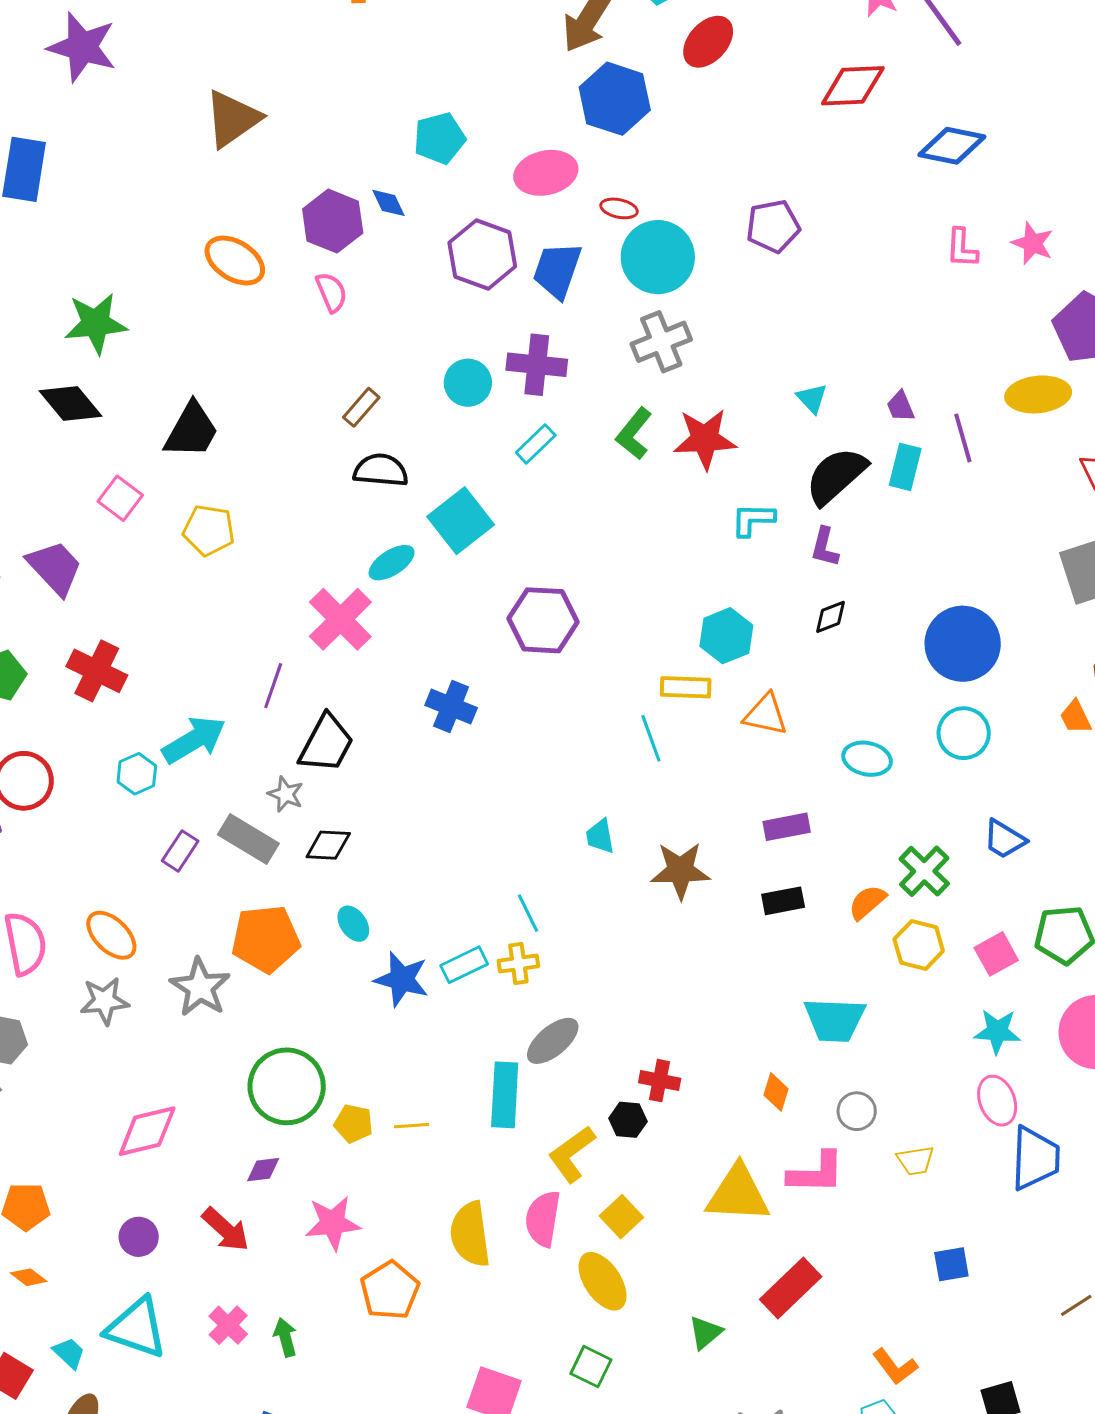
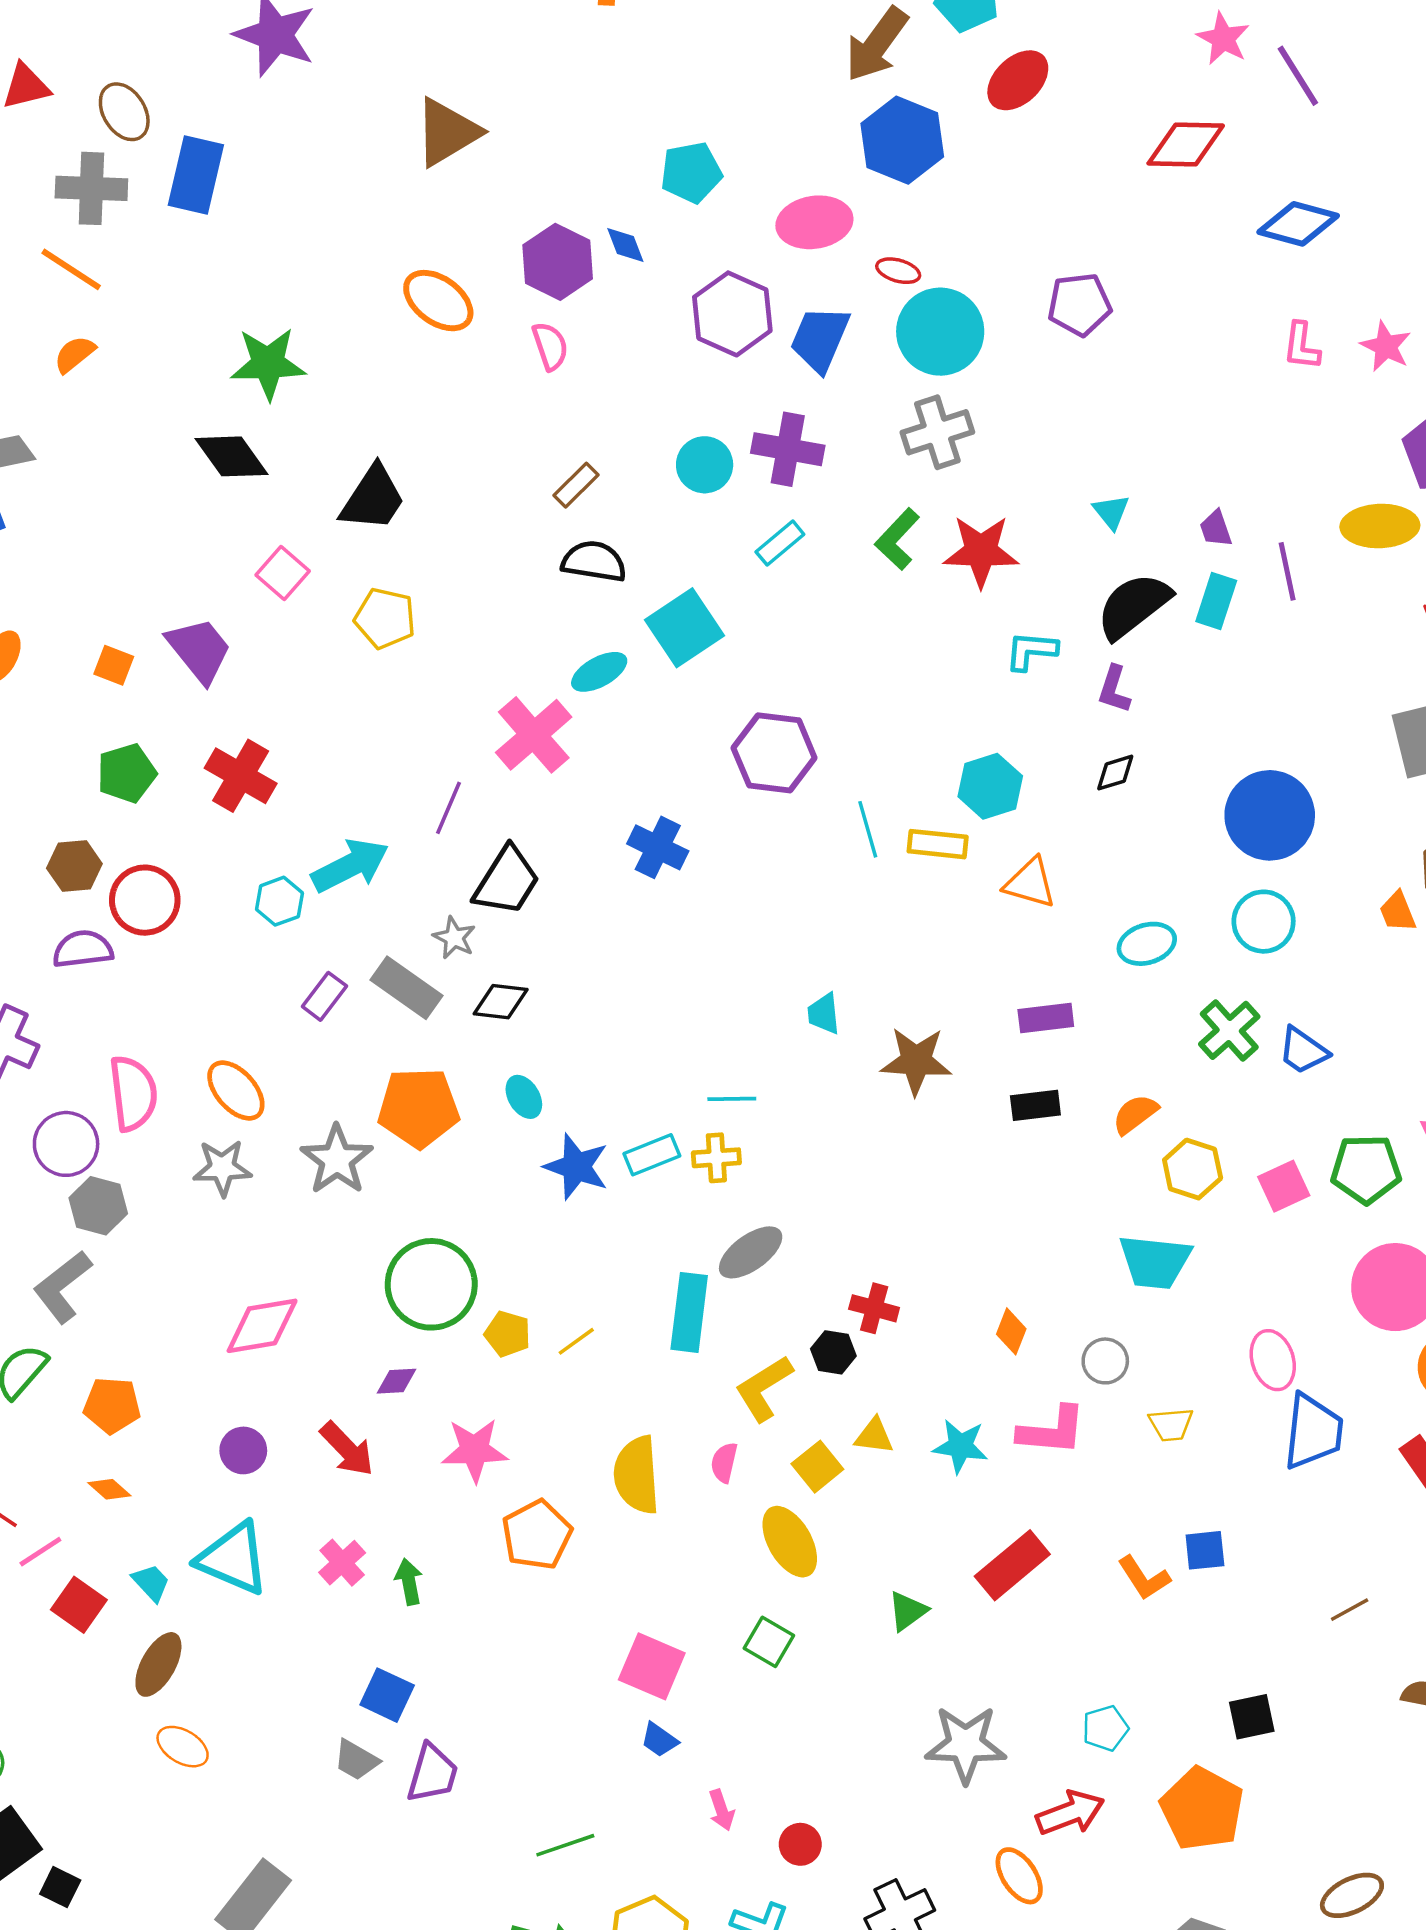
cyan line: (651, 738) -> (868, 829), moved
cyan ellipse: (867, 759) -> (1147, 944), turned -33
green cross: (924, 871) -> (1229, 1030), moved
cyan line: (528, 913) -> (732, 1099), turned -69
cyan trapezoid: (835, 1020) -> (1155, 1262), moved
cyan star: (997, 1031) -> (960, 1446), moved
yellow line: (412, 1126) -> (576, 1341), turned -36
yellow triangle: (738, 1194) -> (874, 1436), moved, size x0.5
pink semicircle: (543, 1219) -> (724, 1462), size x0.6
orange L-shape: (895, 1367) -> (1144, 1578), moved

